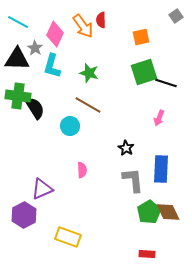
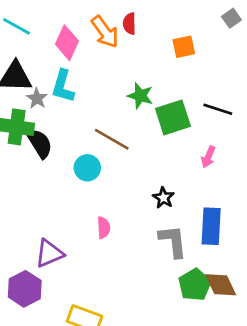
gray star: (35, 48) -> (37, 98), moved
green square: (144, 72) -> (173, 117), moved
green star: (89, 73) -> (140, 96), moved

